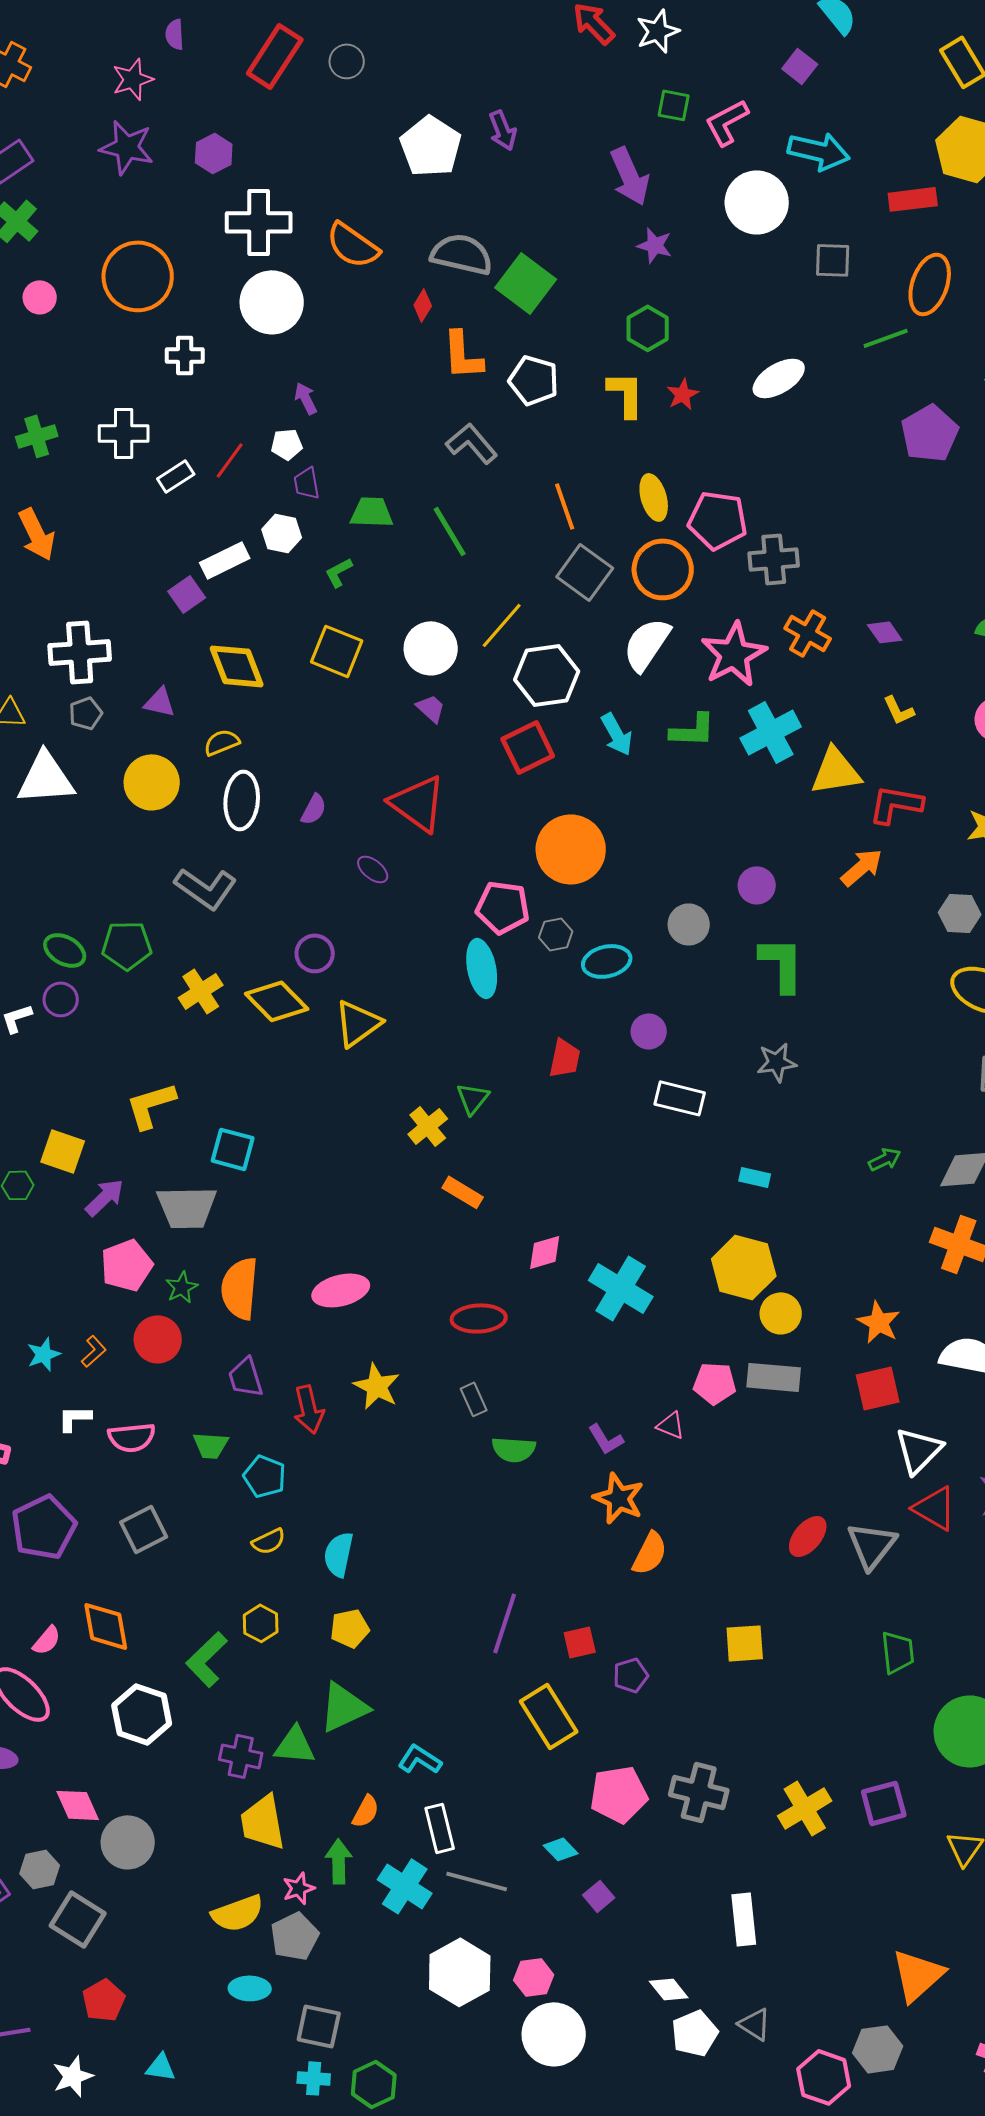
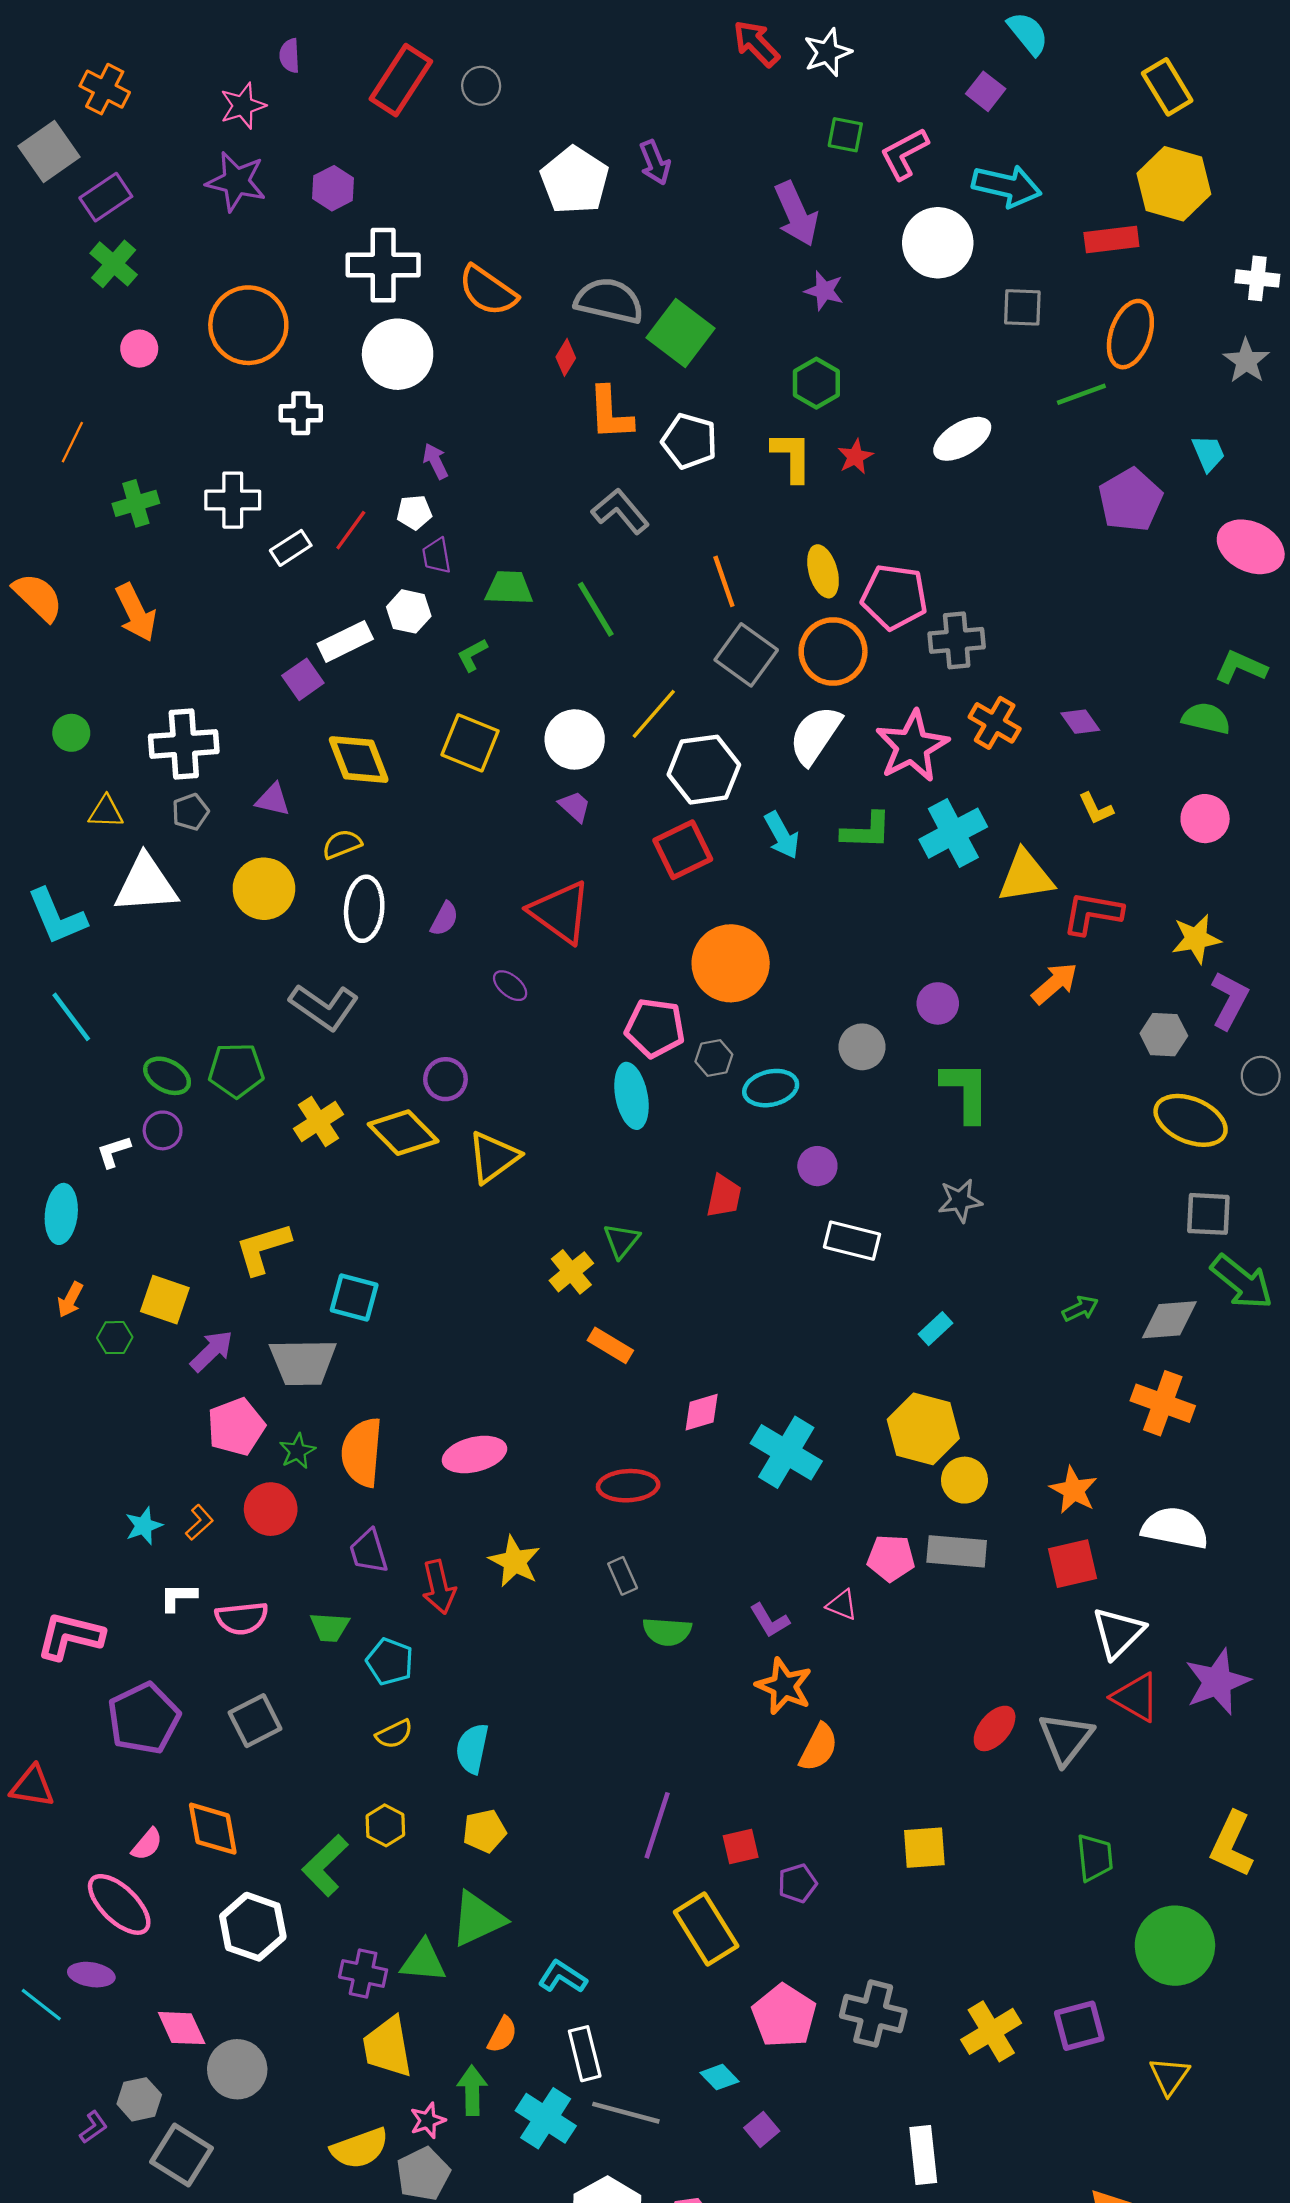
cyan rectangle: (755, 1177) -> (936, 1329), turned -56
pink pentagon: (619, 1794) -> (784, 2016), turned -30

